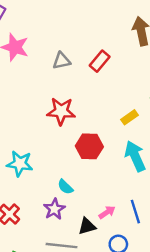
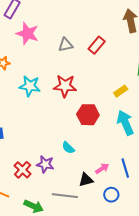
cyan star: (20, 164) -> (30, 86), moved
purple star: (54, 209) -> (45, 164), moved, turned -30

